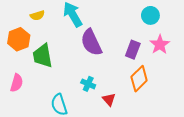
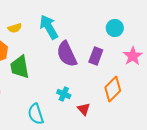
cyan circle: (150, 15) -> (115, 28), moved
purple rectangle: (133, 50) -> (96, 56), moved

